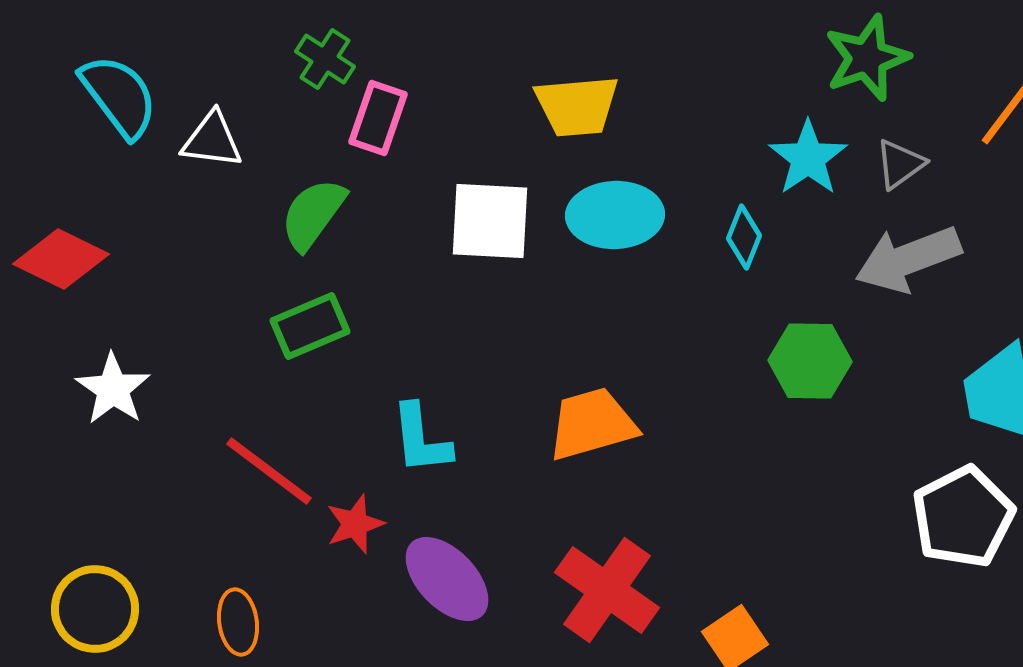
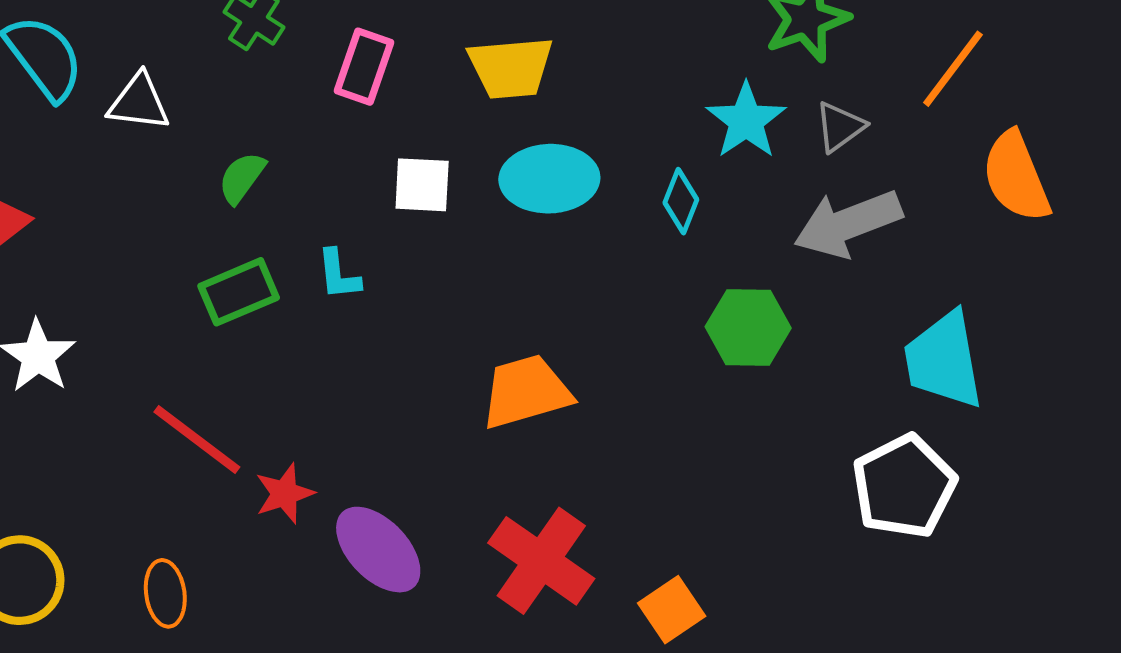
pink rectangle: (378, 118) -> (364, 67), moved
green semicircle: (313, 214) -> (242, 178), size x0.7
white square: (490, 221) -> (422, 185), size x0.7
cyan L-shape: (421, 439) -> (338, 274), moved, size x0.7

